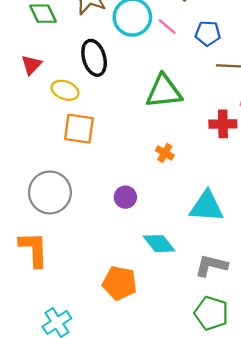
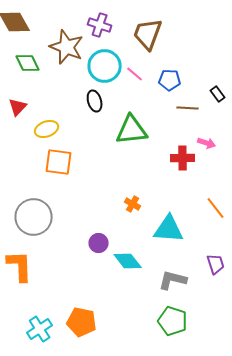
black ellipse: (94, 58) -> (95, 101), moved, size x0.7
yellow ellipse: (65, 90) -> (47, 129), turned -40
orange cross: (165, 153) -> (133, 204), moved
purple circle: (125, 197) -> (99, 243), moved
orange pentagon: (120, 283) -> (82, 322), moved

